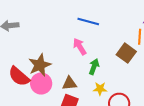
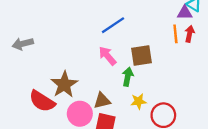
blue line: (88, 21) -> (113, 25), turned -40
brown square: (126, 53) -> (142, 55), moved, turned -36
pink circle: (41, 84) -> (80, 114), moved

